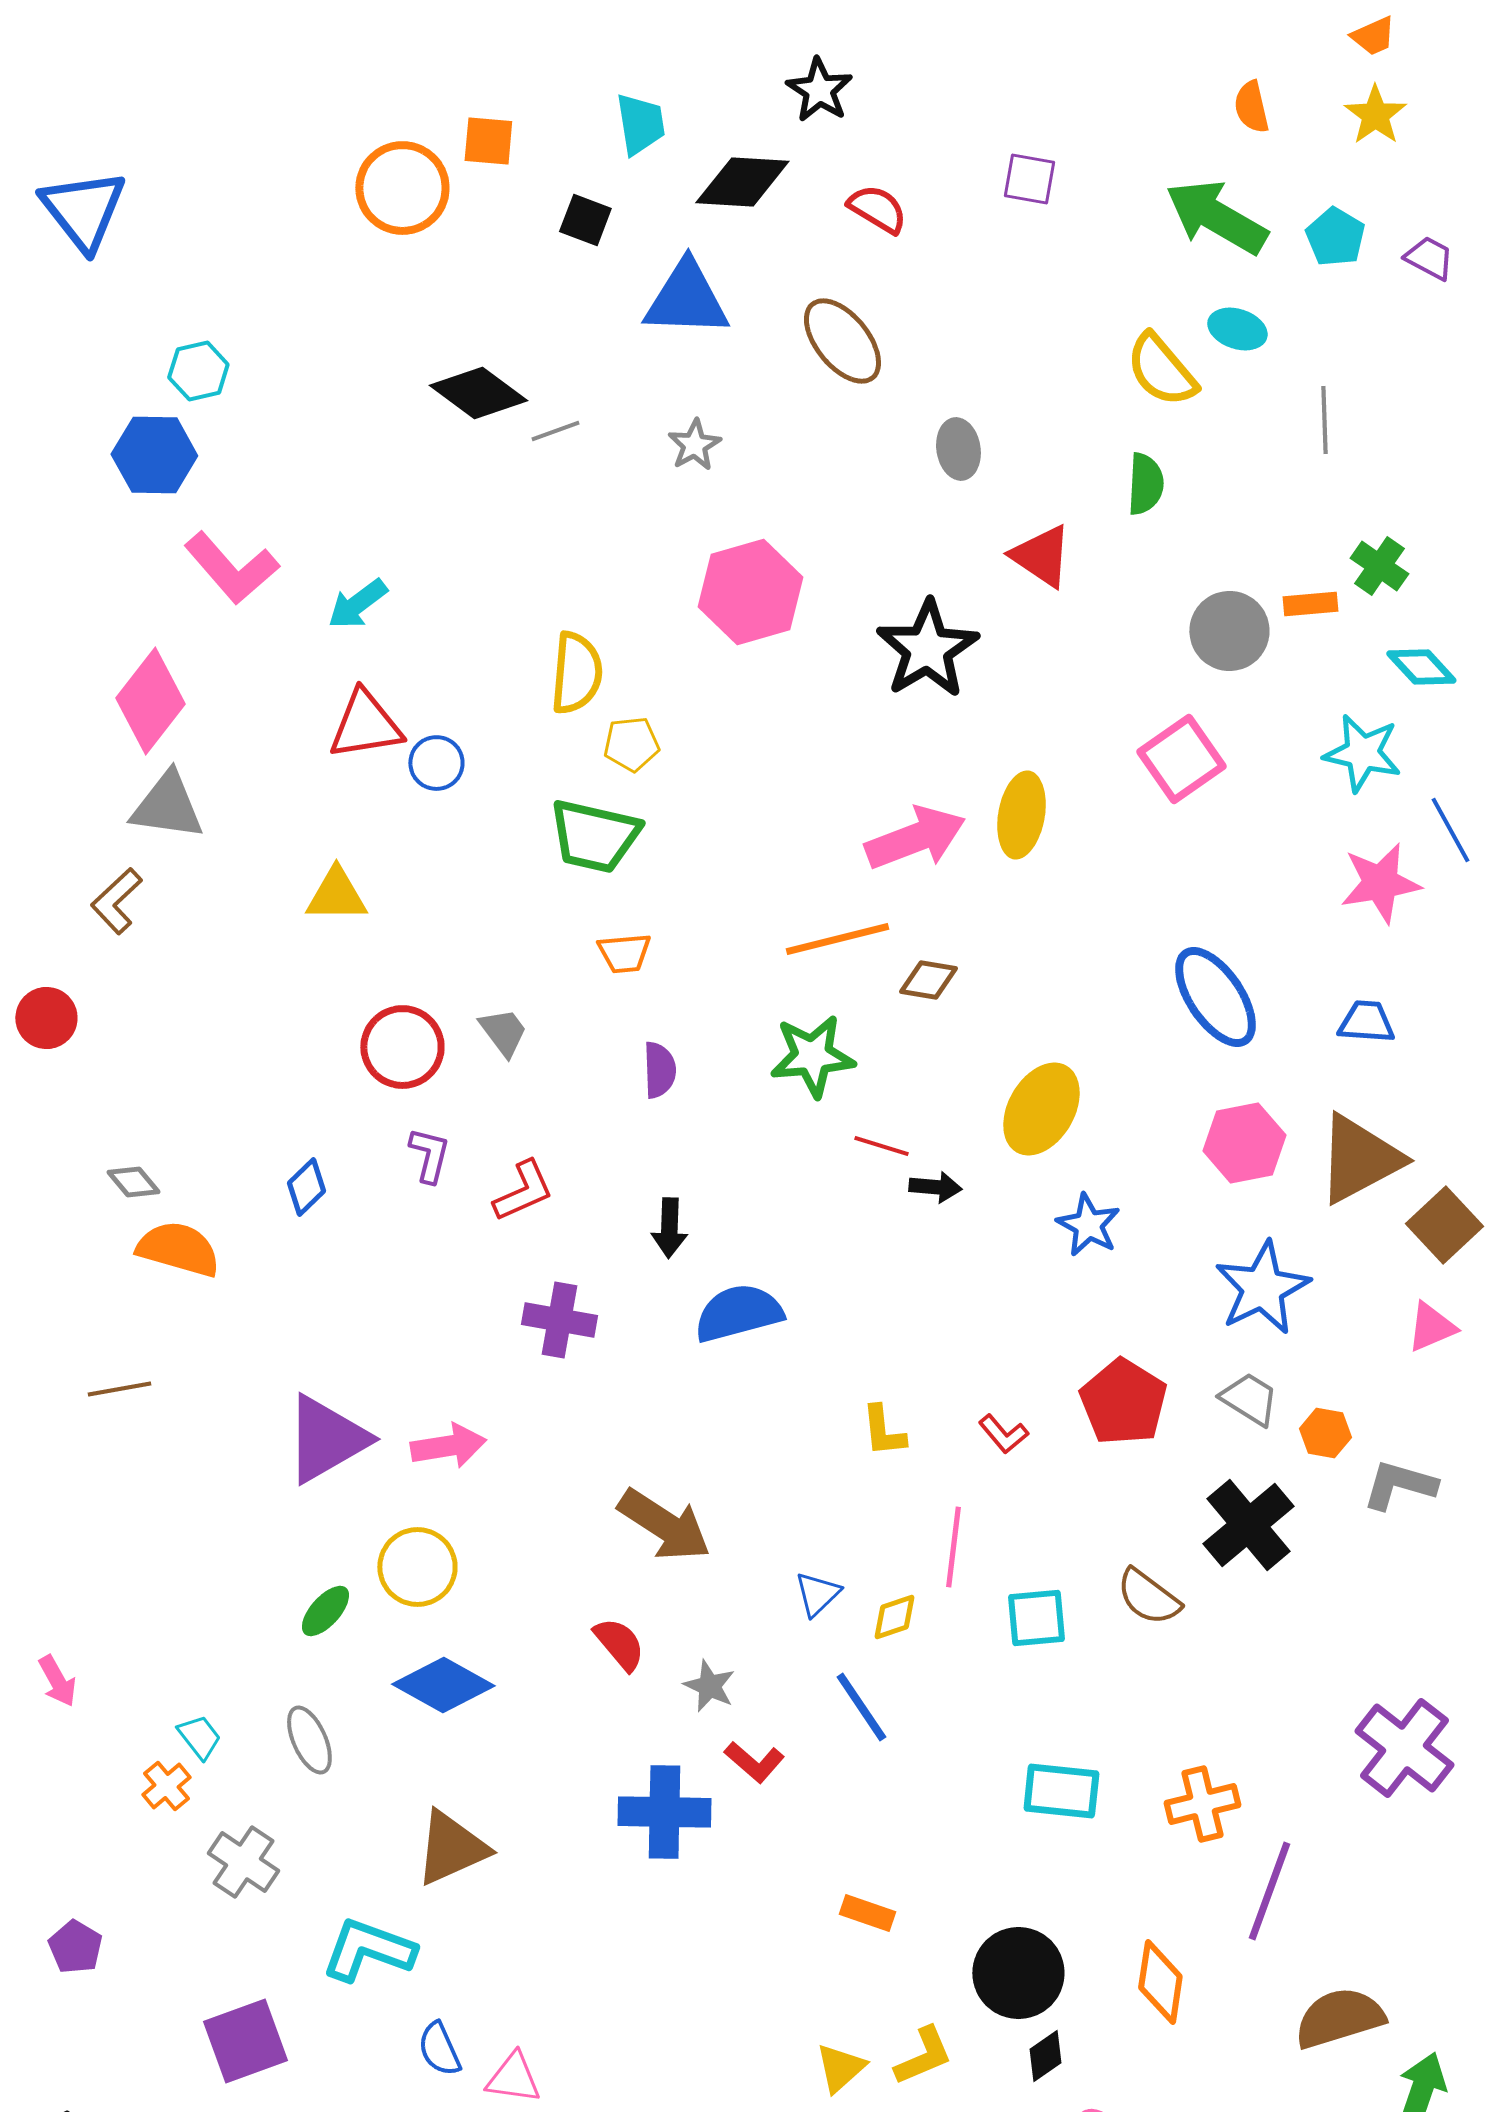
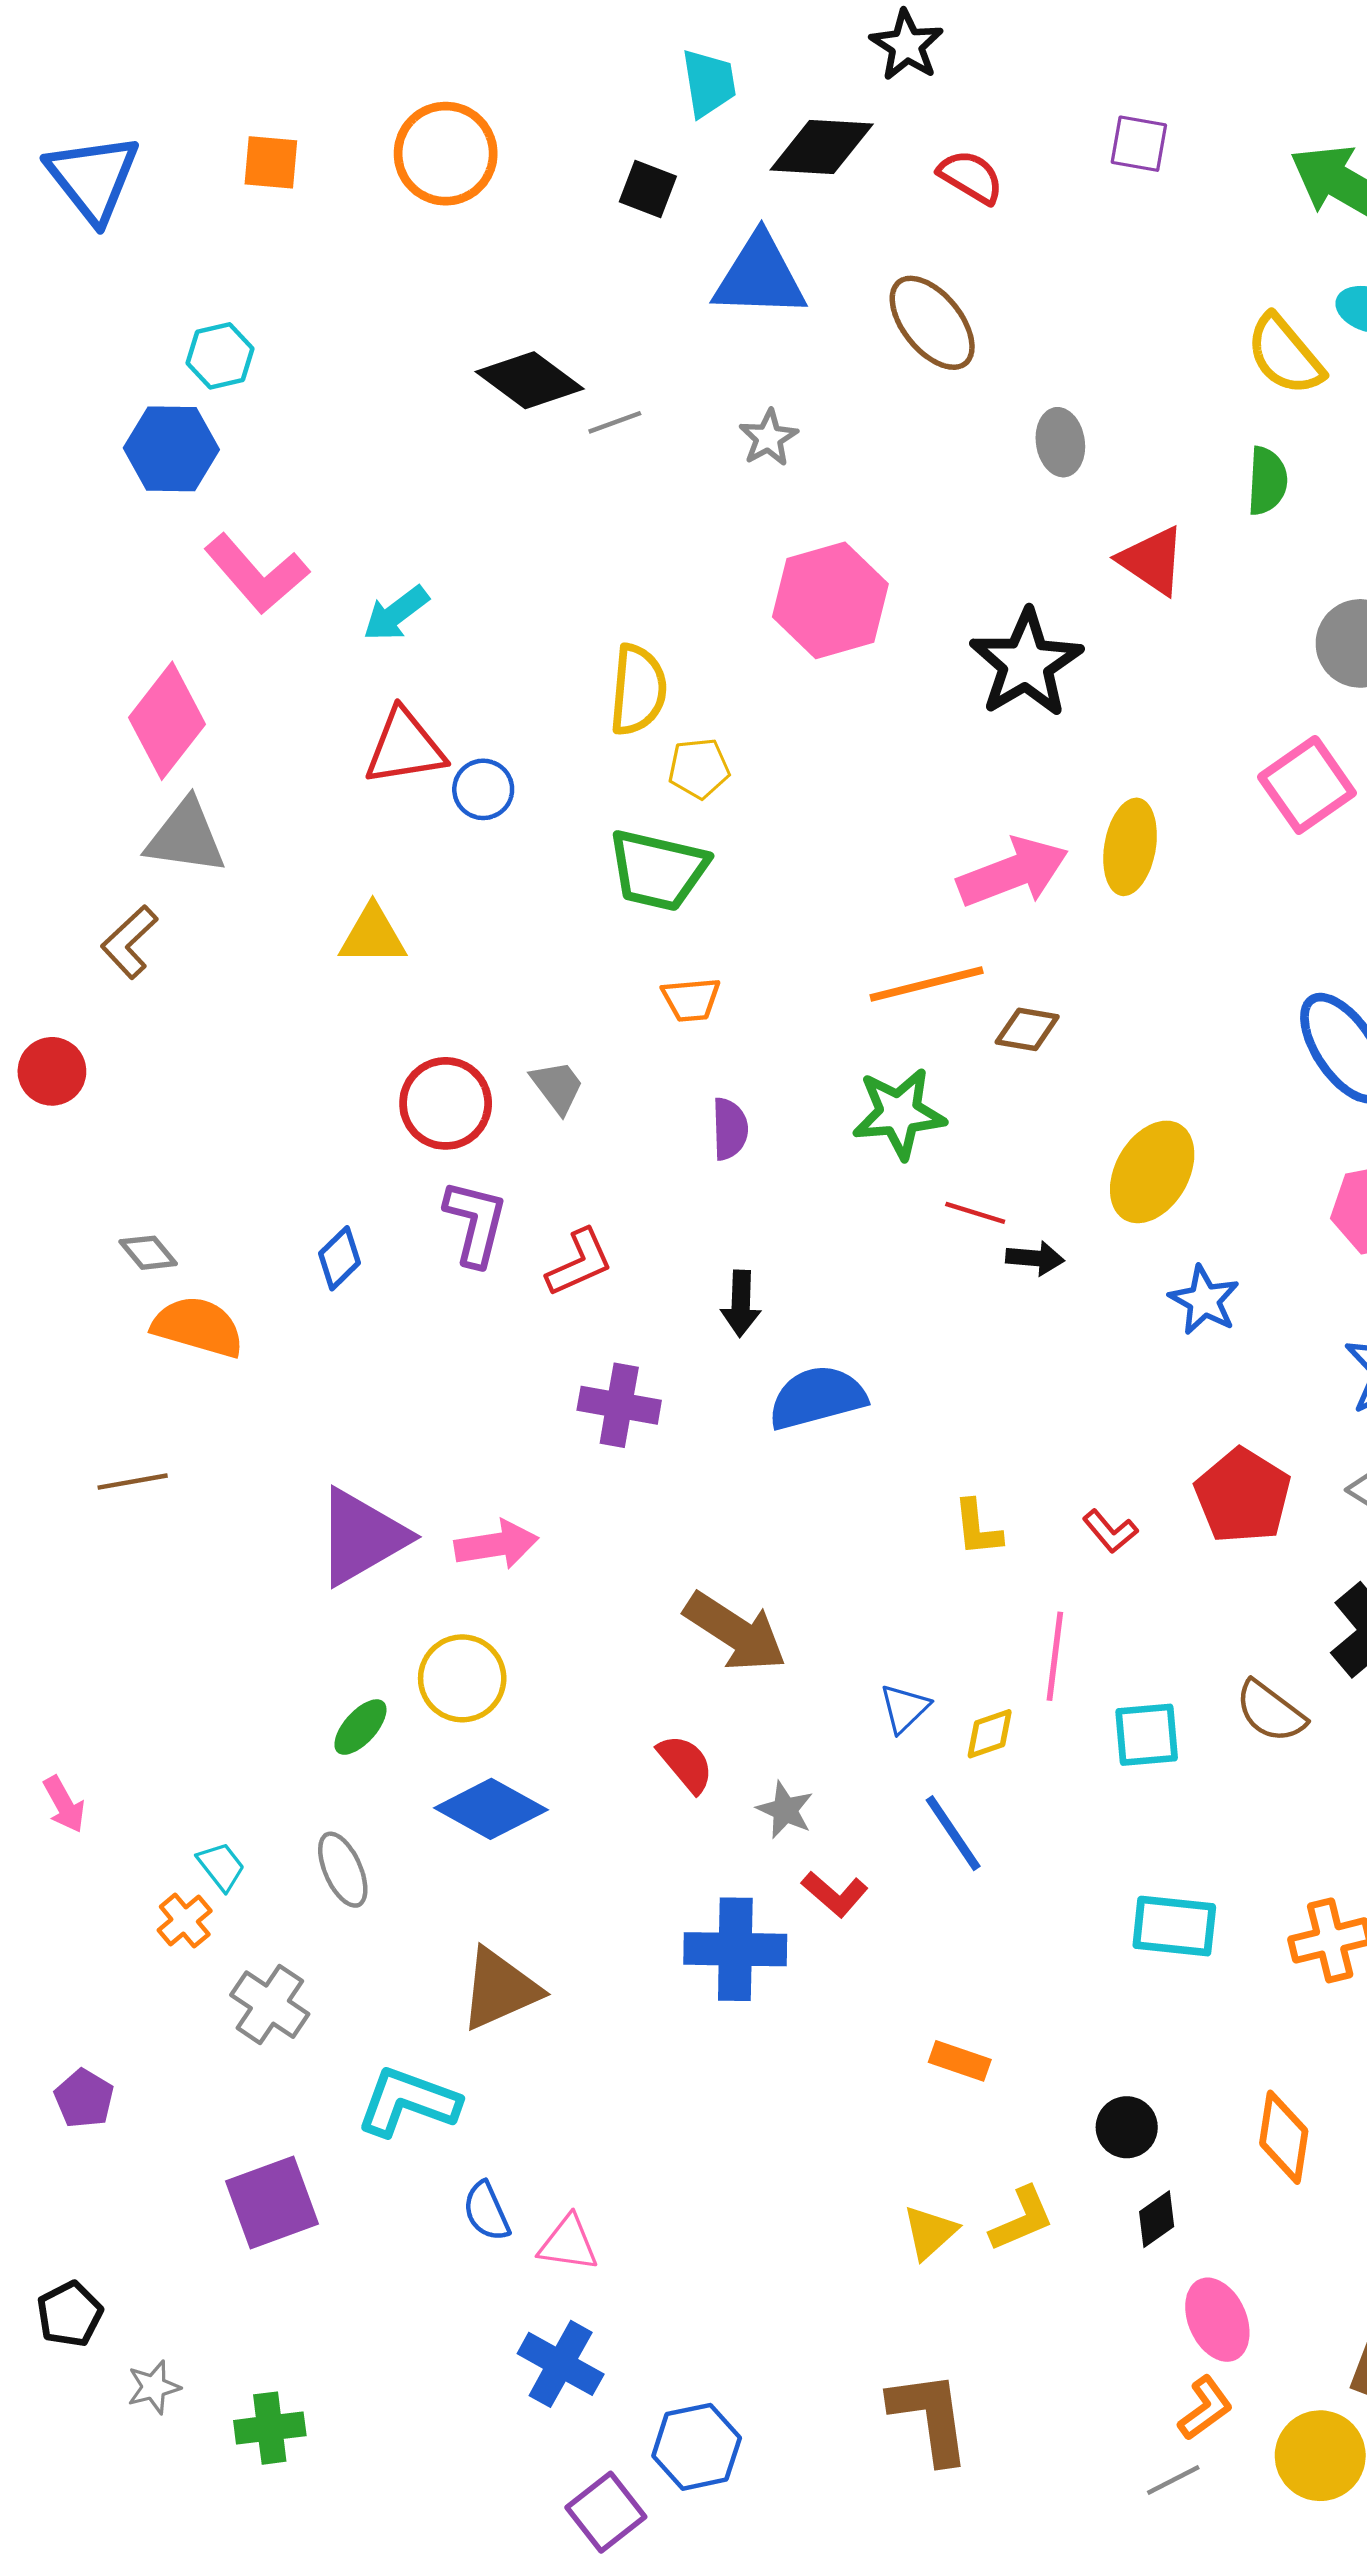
orange square: (488, 141) -> (271, 162), moved
purple L-shape: (429, 1155) -> (475, 1223), size x1.4
black circle: (1018, 1973) -> (1127, 2127), size x0.6

